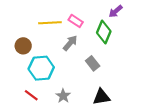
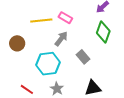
green diamond: (104, 32) -> (103, 32), moved
cyan hexagon: (41, 68) -> (48, 64), moved

